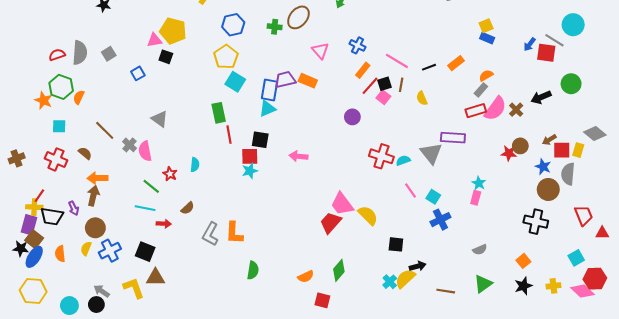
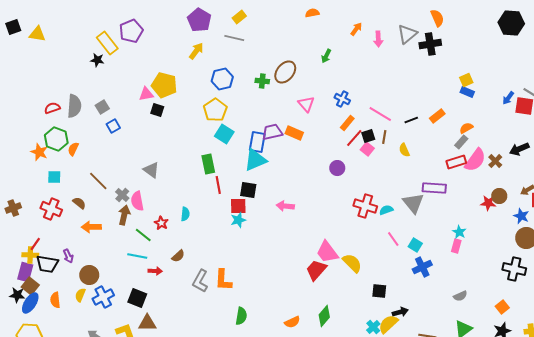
blue square: (138, 73) -> (113, 126), moved
cyan triangle: (267, 109) -> (255, 160), size x1.4
brown arrow: (93, 196) -> (124, 215), moved

